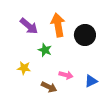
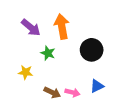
black circle: (85, 35) -> (92, 50), moved
pink arrow: (66, 75) -> (72, 92), moved

